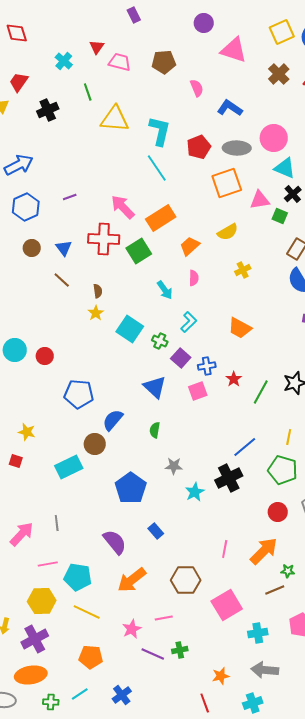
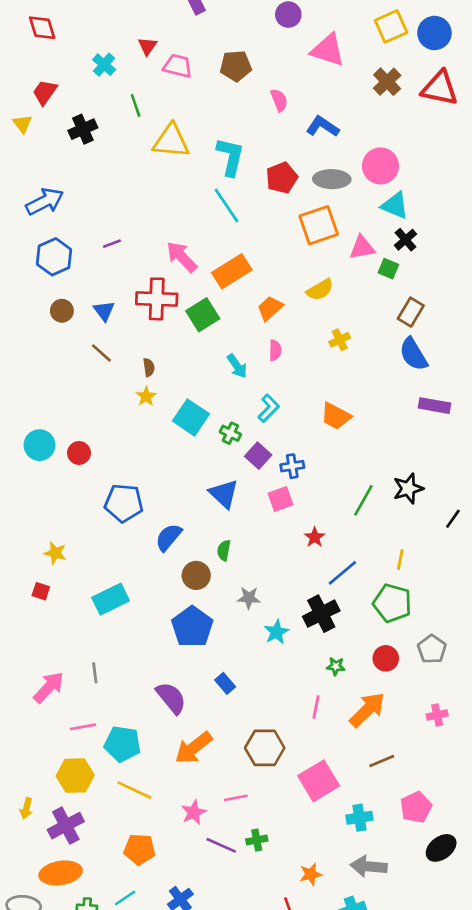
red star: (234, 379) -> (315, 537), moved
brown circle: (95, 444) -> (196, 575), moved
green star: (288, 571) -> (336, 666), moved

